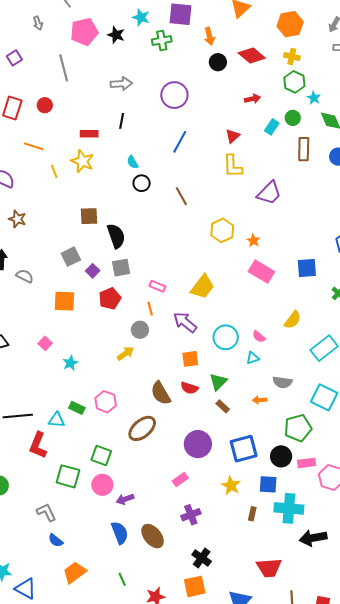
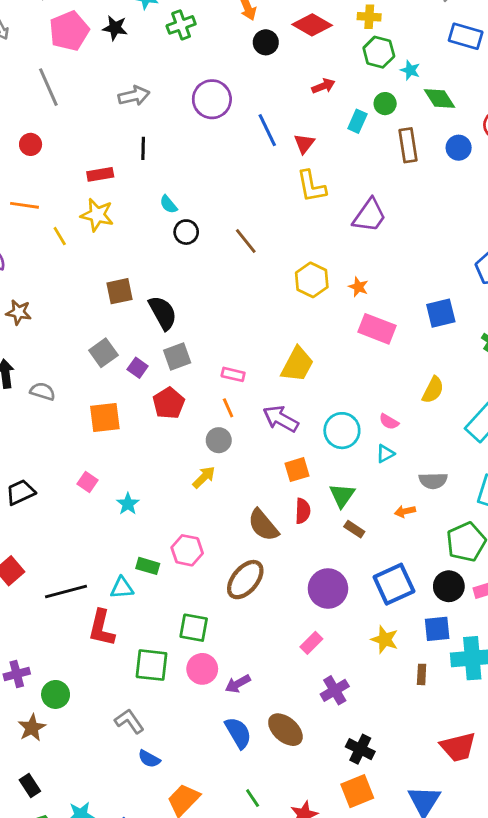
blue line: (180, 142) -> (267, 130), moved, turned -45
red semicircle: (189, 388) -> (303, 511), turned -96

